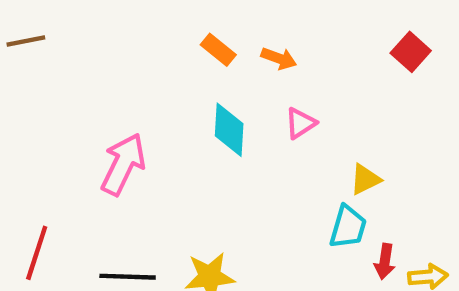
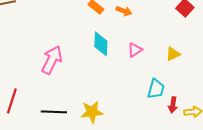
pink triangle: (300, 123) -> (135, 50), moved
yellow triangle: (365, 179) -> (173, 54), moved

